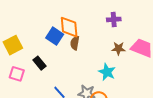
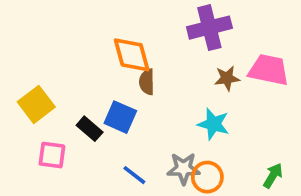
purple cross: (114, 19) -> (209, 28), size x1.6
blue square: (55, 36) -> (120, 117), moved

